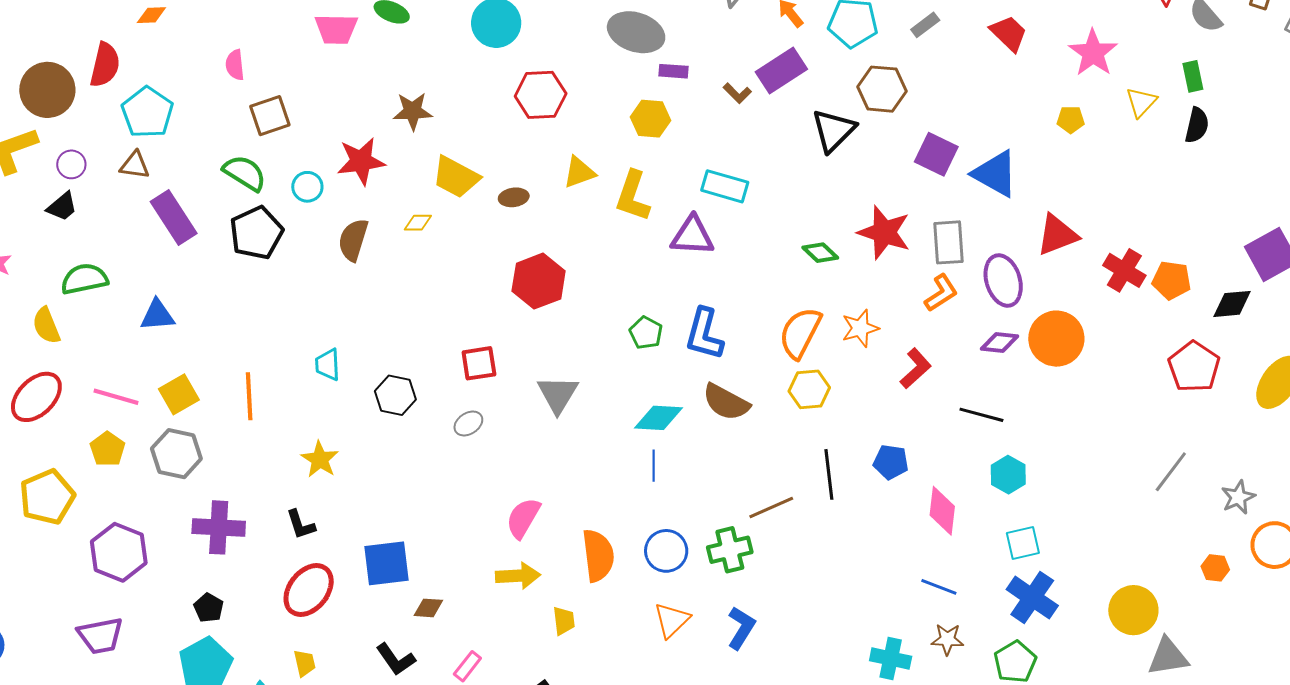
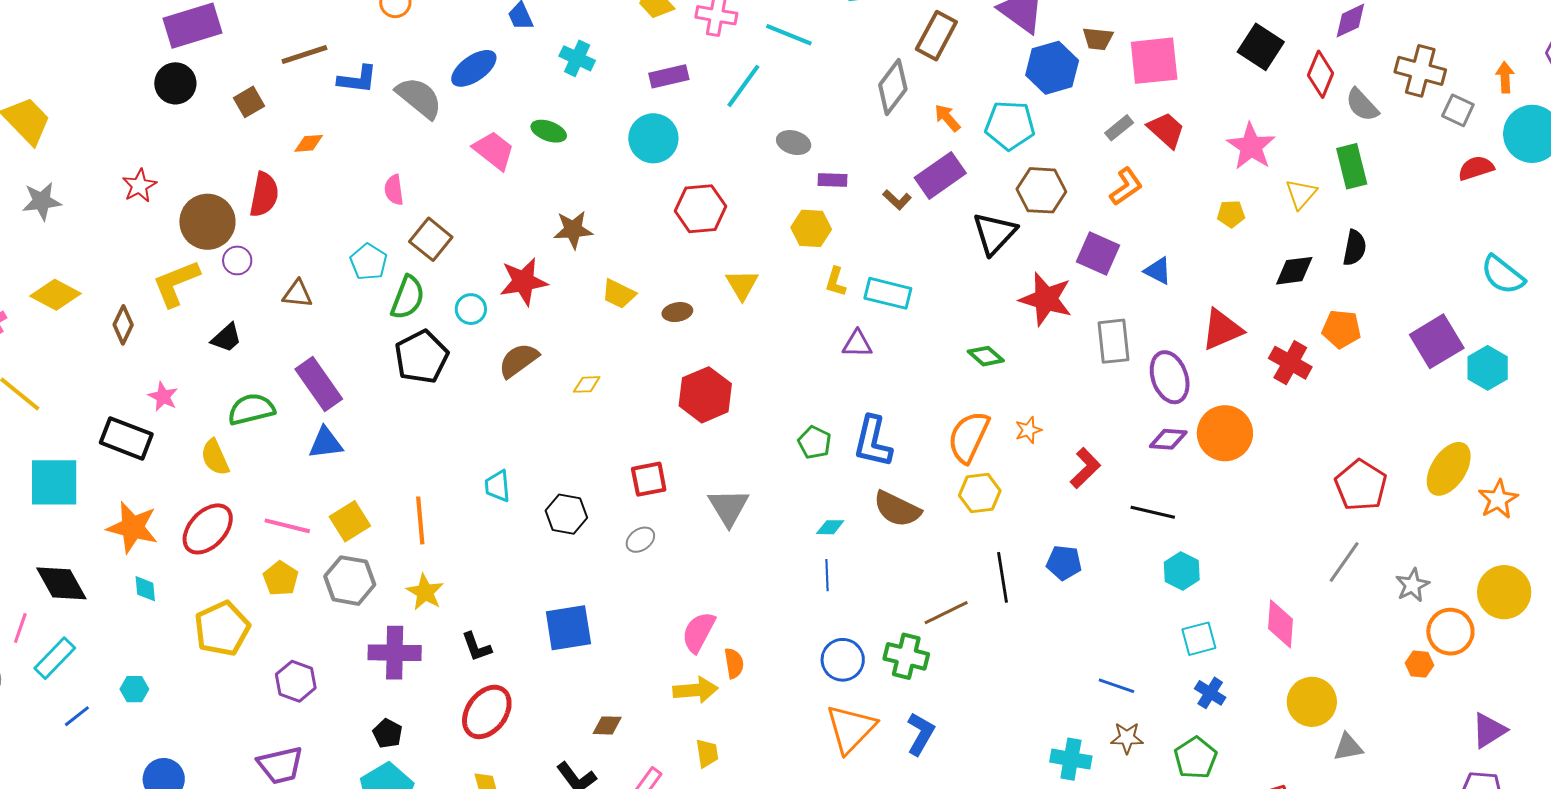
gray rectangle: (925, 25) -> (1119, 128), moved
pink trapezoid: (336, 29) -> (494, 150), turned -141
gray ellipse: (636, 32) -> (794, 143), size x0.6
green rectangle: (1193, 76) -> (1352, 166), size x1.4
cyan pentagon: (147, 112) -> (369, 262), moved, size x0.7
brown square: (270, 116) -> (431, 239), turned -30
black semicircle: (1197, 125) -> (1355, 248), moved
purple circle: (71, 164) -> (237, 260), moved
yellow triangle: (579, 172) -> (742, 285), turned -39
green semicircle: (245, 173) -> (408, 297), turned 81
blue triangle: (995, 174) -> (1158, 271), size x0.6
yellow trapezoid: (456, 177) -> (619, 294), size x0.7
yellow L-shape: (633, 196) -> (836, 282), moved, size x0.6
purple rectangle: (174, 217) -> (319, 384), moved
yellow diamond: (418, 223) -> (587, 384), moved
red star: (884, 232) -> (1046, 299), moved
purple triangle: (692, 236) -> (857, 344), size x0.7
brown semicircle: (353, 240) -> (519, 360), turned 39
orange pentagon: (1171, 280) -> (1341, 329), moved
orange L-shape: (941, 293) -> (1126, 187), moved
black diamond: (1232, 304) -> (1294, 271), moved
orange star: (860, 328) -> (1028, 430), size x0.7
red pentagon: (1194, 367) -> (1361, 485), moved
cyan diamond: (659, 418) -> (830, 527), size x0.6
yellow star: (320, 459) -> (425, 592), moved
pink diamond: (942, 511) -> (1281, 624), moved
green cross: (730, 550) -> (906, 656), turned 30
purple hexagon: (119, 552) -> (296, 681), size x0.7
orange semicircle: (598, 556) -> (734, 663), moved, size x0.6
blue square: (386, 563) -> (568, 628), moved
orange hexagon: (1215, 568) -> (1420, 664), moved
blue cross: (1032, 598) -> (1210, 693), size x0.6
orange triangle: (672, 620) -> (851, 729), size x1.4
yellow trapezoid: (564, 621) -> (707, 753), moved
gray triangle: (1168, 657) -> (1348, 747), size x0.7

